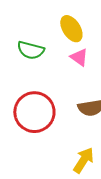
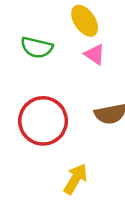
yellow arrow: (83, 160) -> (75, 179), moved

